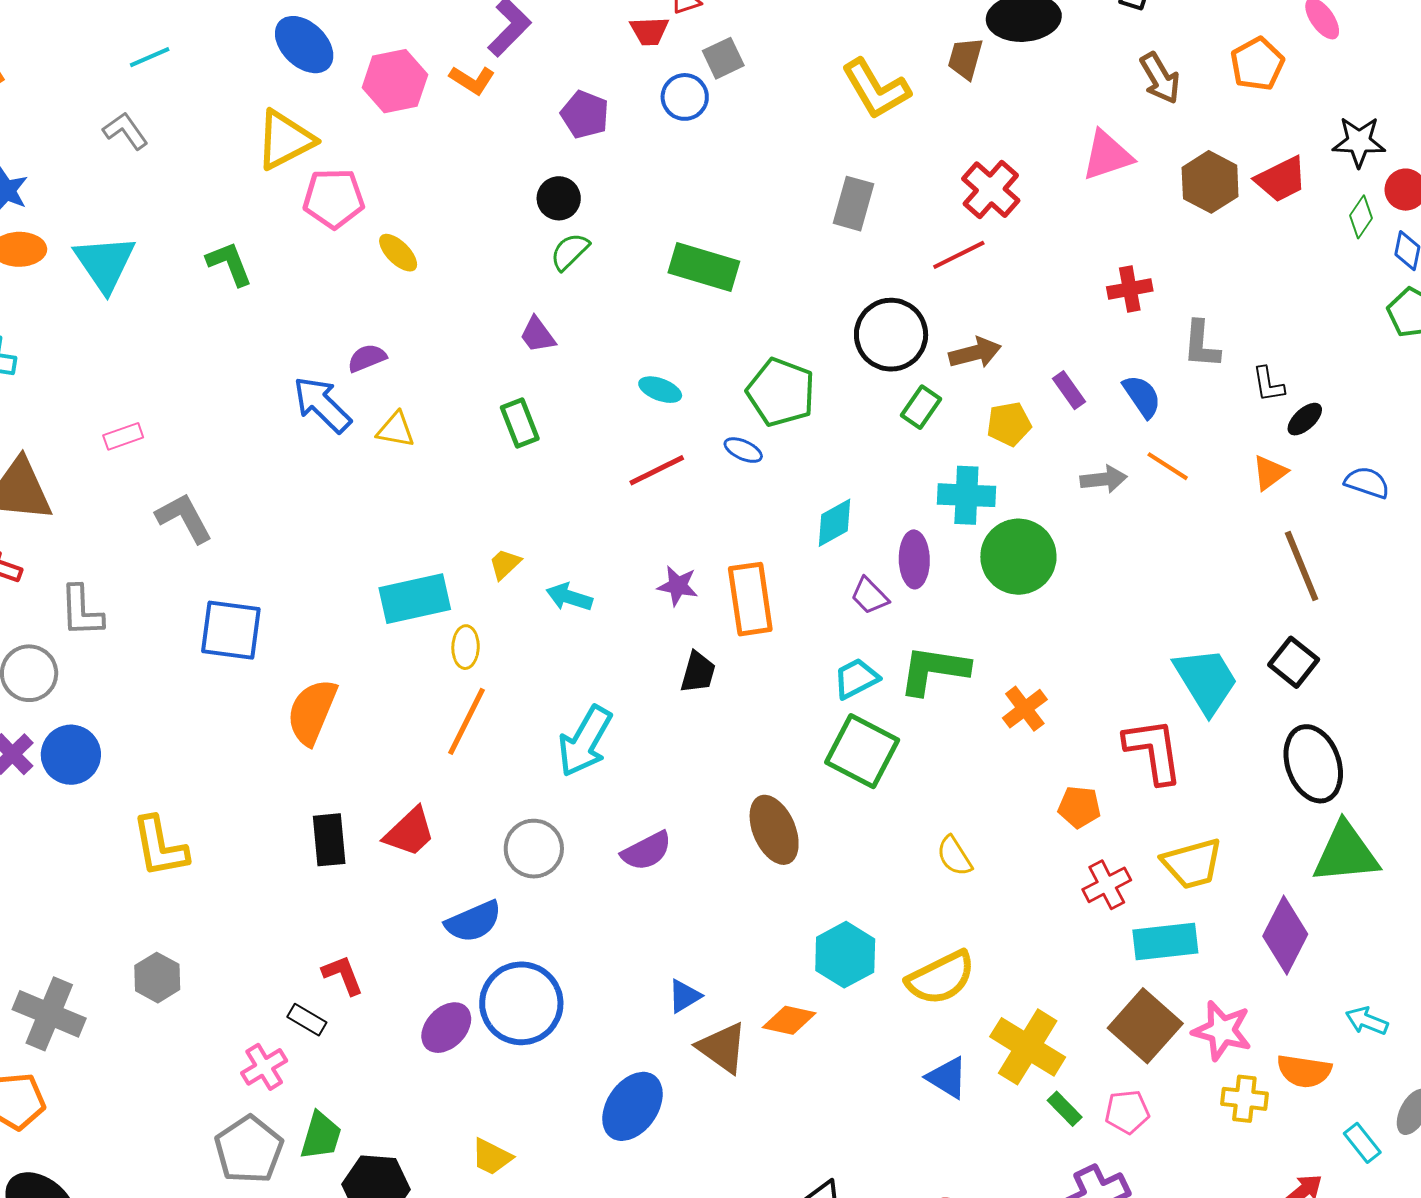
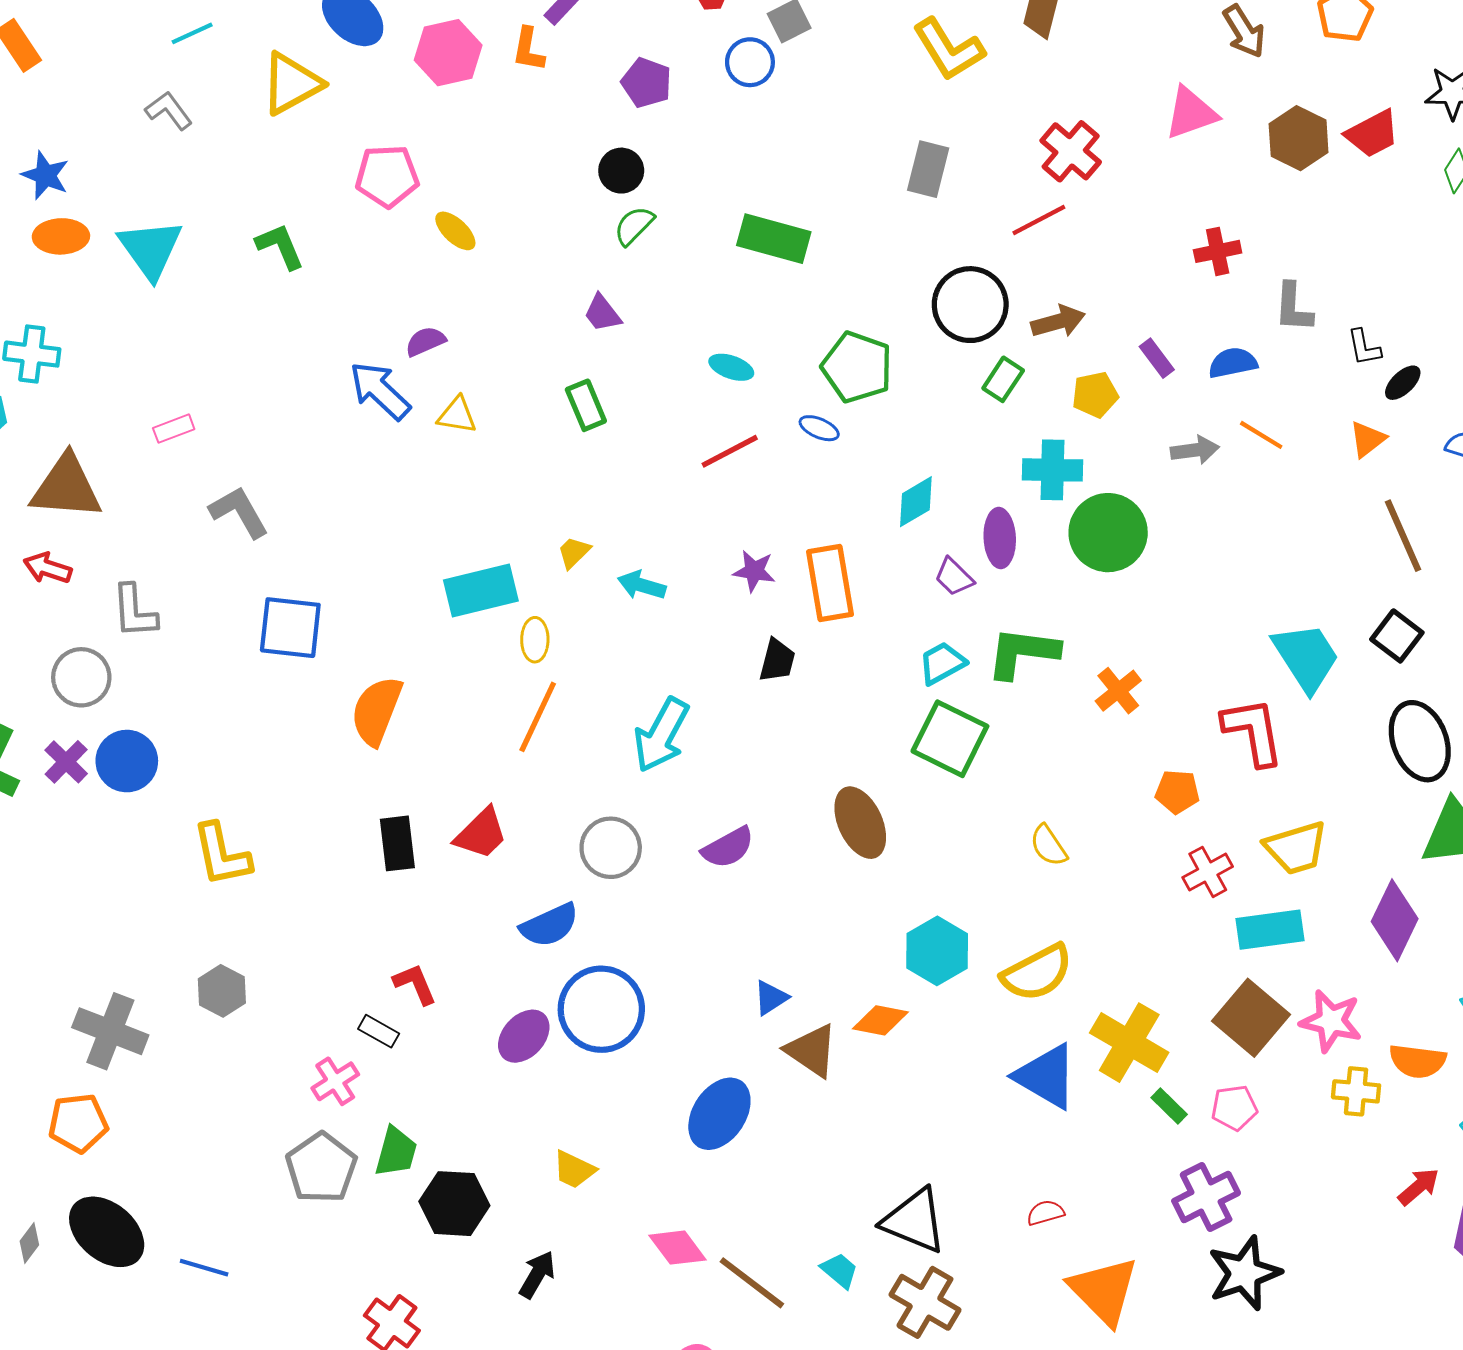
orange L-shape: (472, 80) -> (528, 49), turned 69
yellow triangle: (285, 140) -> (291, 84), moved
blue semicircle: (1142, 396) -> (1233, 363), turned -66
blue triangle: (947, 1078) -> (1046, 1076), size x1.5

